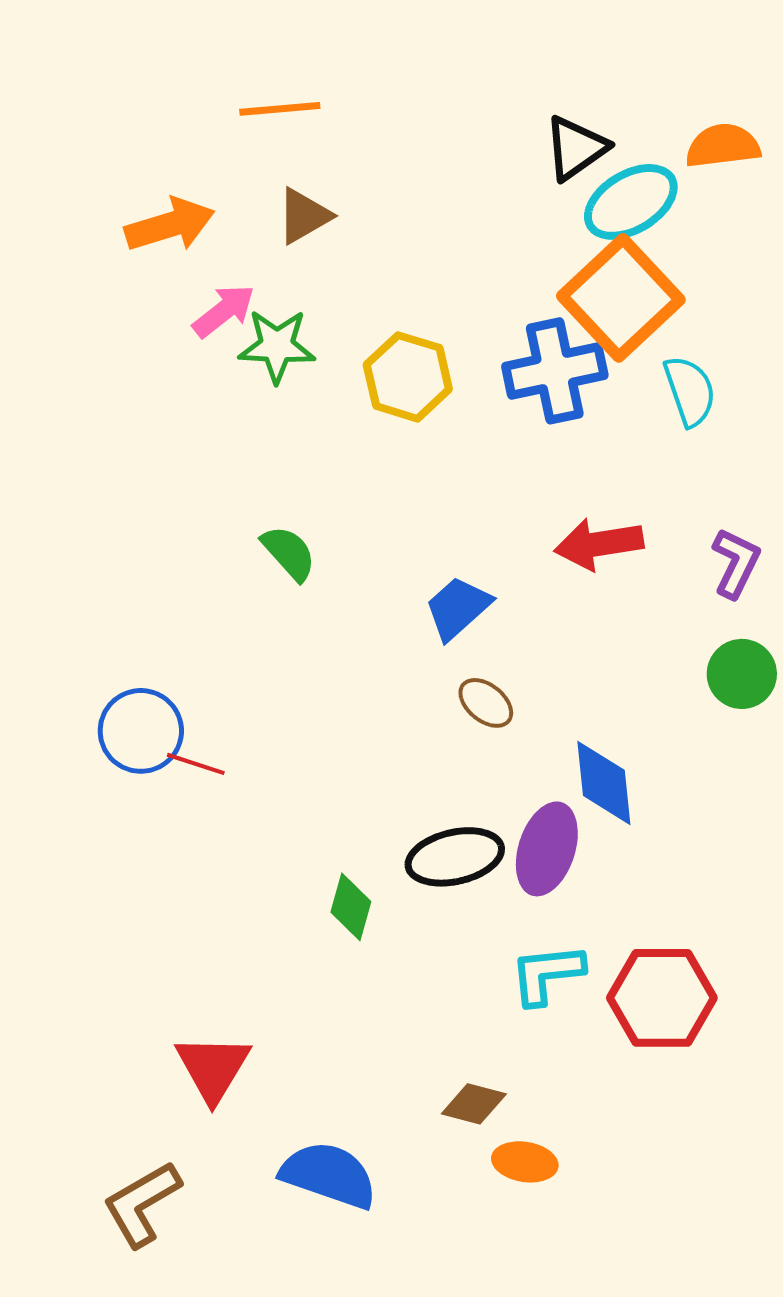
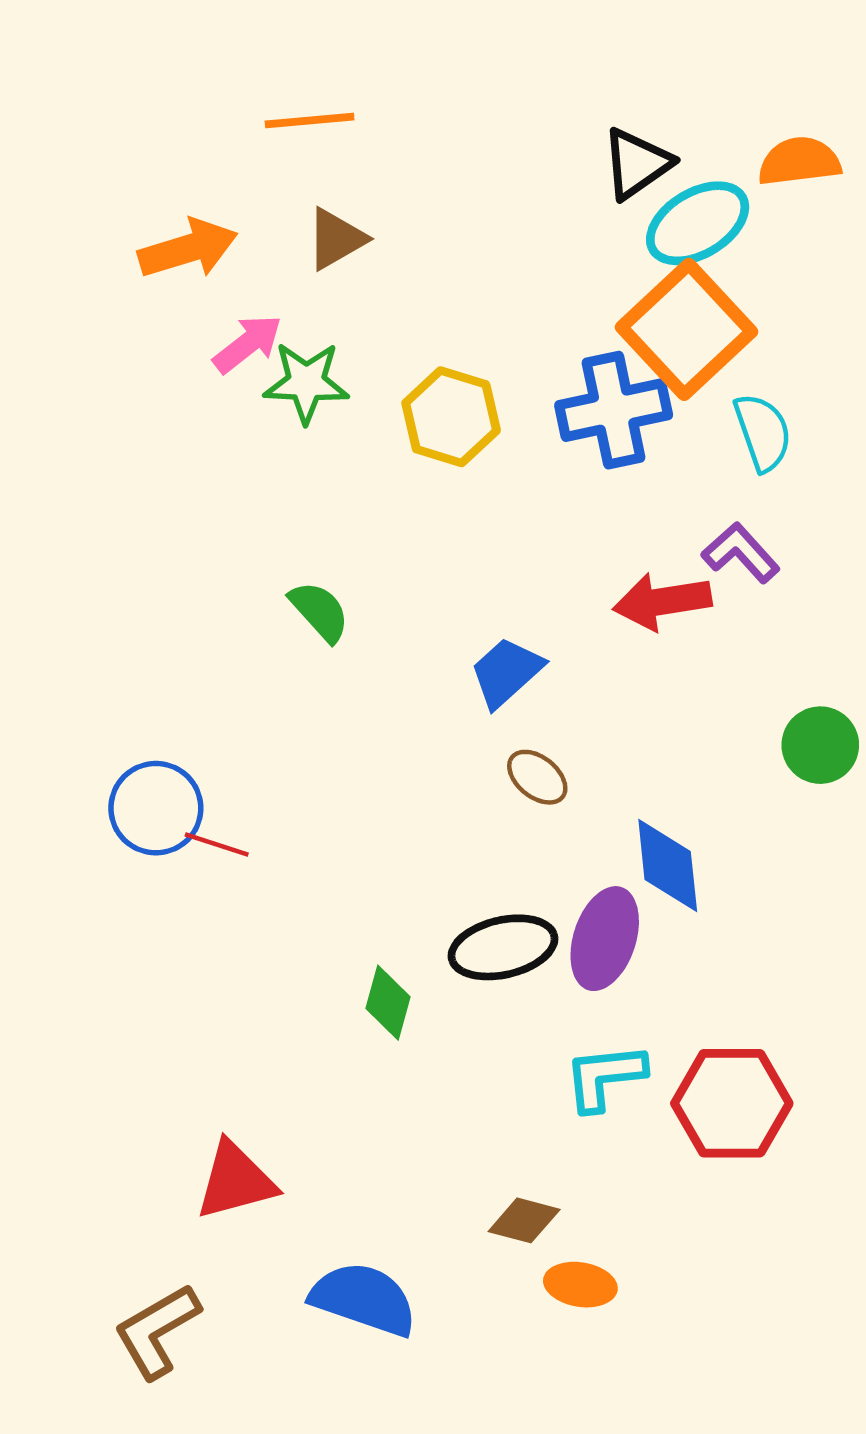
purple L-shape: (736, 563) -> (741, 553), moved, turned -68
red triangle: (213, 1068) -> (235, 1181), turned 44

